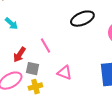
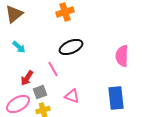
black ellipse: (82, 19) -> (71, 47), moved
gray square: (32, 69) -> (40, 92), turned -32

